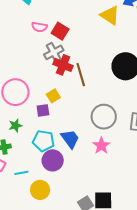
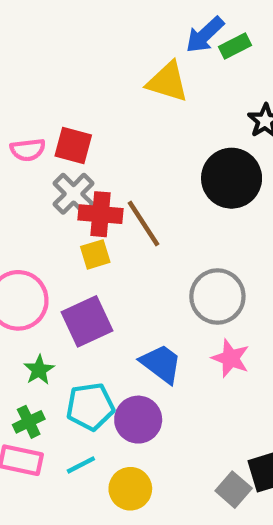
yellow square: (53, 96) -> (95, 254), moved, turned 32
purple square: (43, 110) -> (87, 321), size x1.6
cyan pentagon: (43, 141) -> (90, 407), moved

